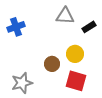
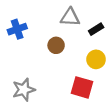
yellow circle: (75, 54) -> (96, 59), moved
brown circle: (52, 64) -> (56, 45), moved

